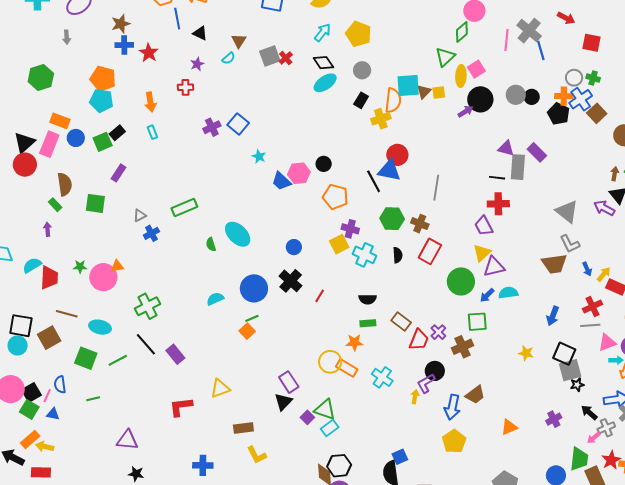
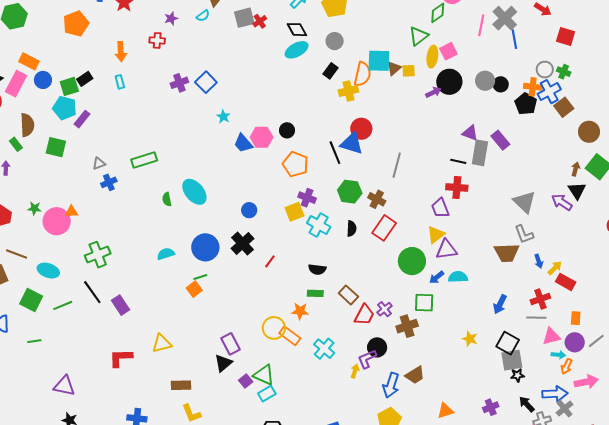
orange pentagon: (103, 79) -> (76, 24), turned 30
cyan pentagon: (101, 101) -> (65, 108), moved

